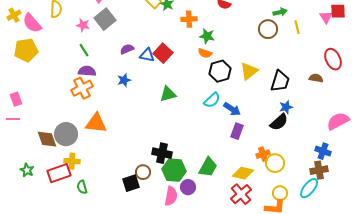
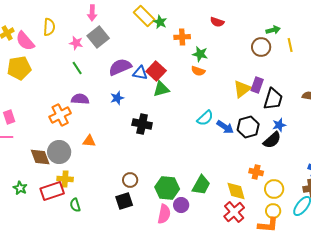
purple semicircle: (127, 49) -> (120, 67), size x1.6
purple semicircle: (87, 71) -> (80, 99), moved
black hexagon: (220, 71) -> (248, 127), moved
orange cross: (82, 88) -> (60, 115), moved
green triangle: (168, 94) -> (161, 89), moved
orange triangle: (96, 123) -> (89, 141), size x0.6
purple rectangle: (237, 131) -> (257, 85), moved
black cross: (162, 153) -> (142, 124), moved
orange cross: (263, 154) -> (256, 172), turned 32
yellow circle: (275, 163) -> (274, 189), moved
brown circle: (143, 172) -> (130, 180), moved
yellow diamond: (243, 173) -> (236, 191), turned 60

